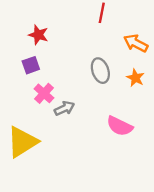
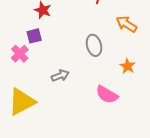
orange star: (135, 78) -> (128, 66), moved
pink cross: (44, 93) -> (20, 54), moved

